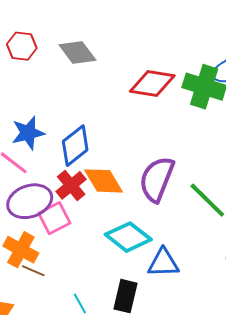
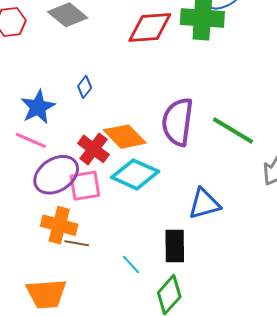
blue diamond: (75, 146) -> (85, 87), moved, size x0.5
pink square: (54, 218) -> (85, 186), turned 32
cyan diamond: (128, 237) -> (135, 174), moved

